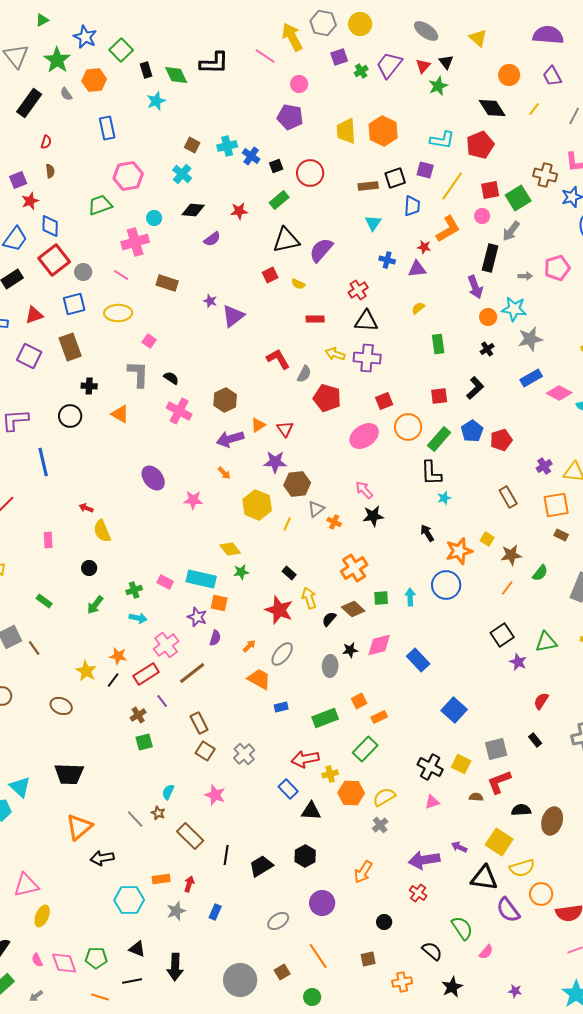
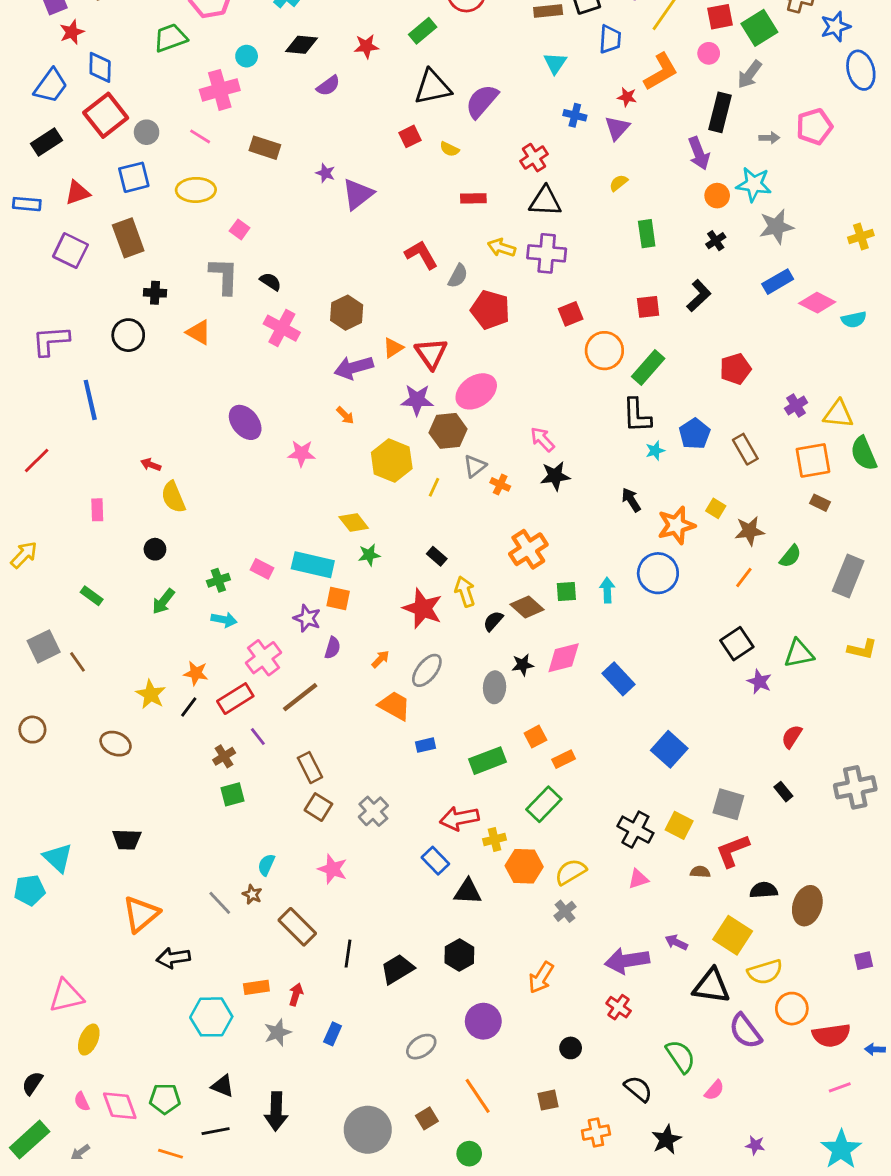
purple triangle: (417, 269) -> (617, 128), turned -42
red triangle: (285, 429) -> (431, 353), size x1.4
blue pentagon: (472, 431) -> (695, 434), moved
pink ellipse: (364, 436) -> (476, 391), moved
gray square: (496, 749) -> (728, 804), turned 30
black trapezoid: (69, 774) -> (127, 839), size x0.7

